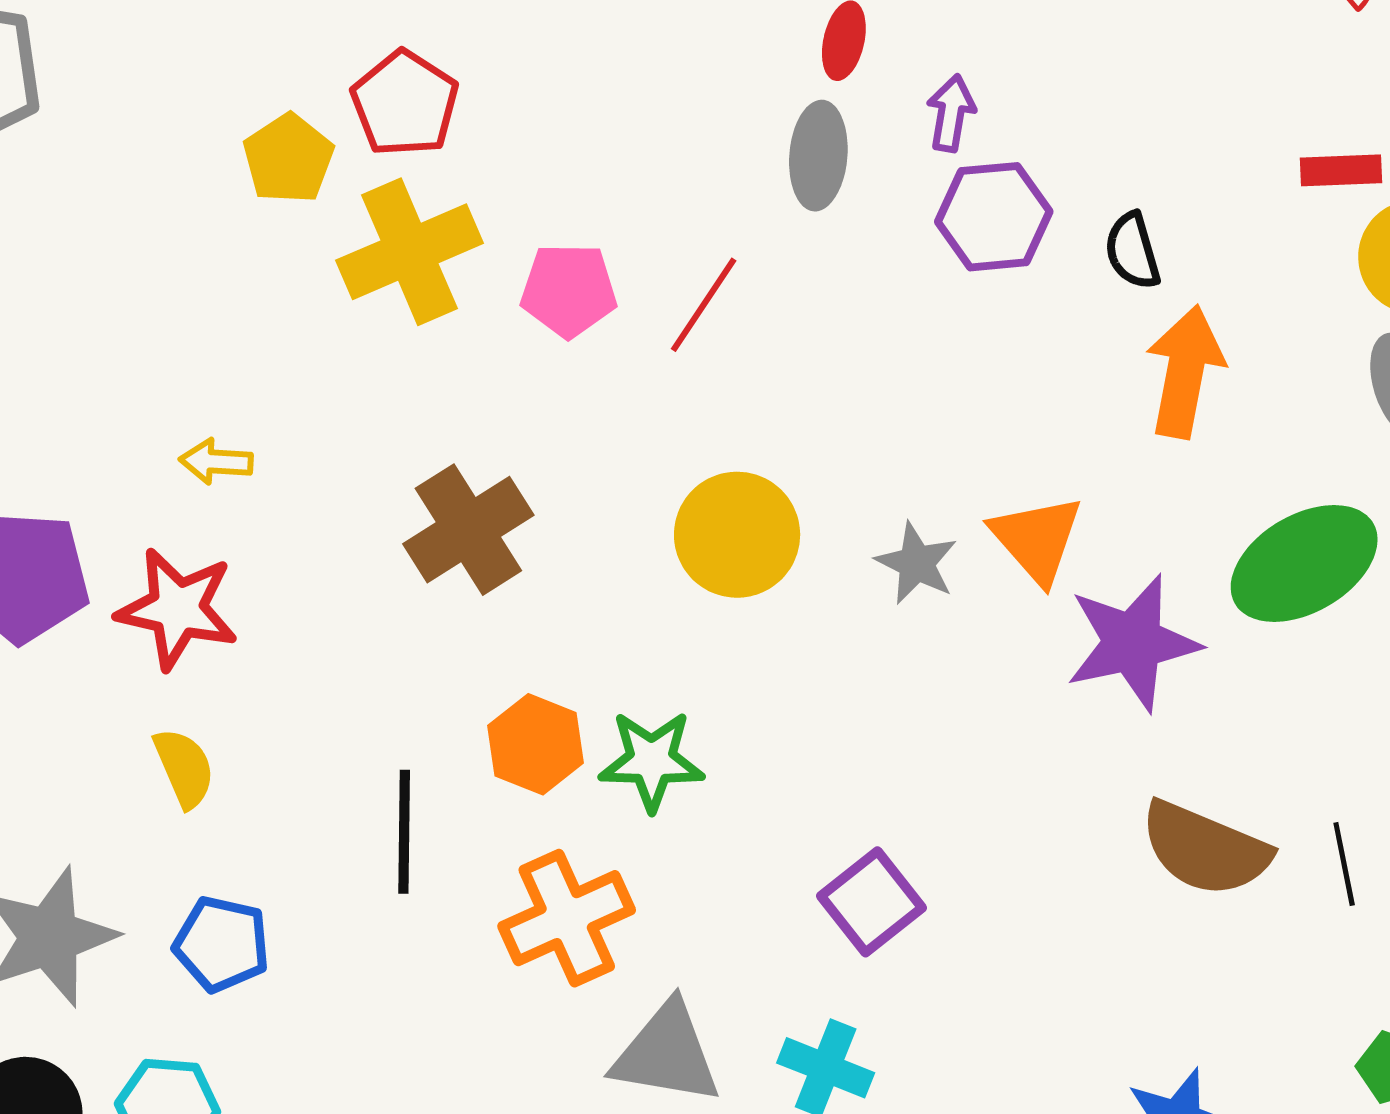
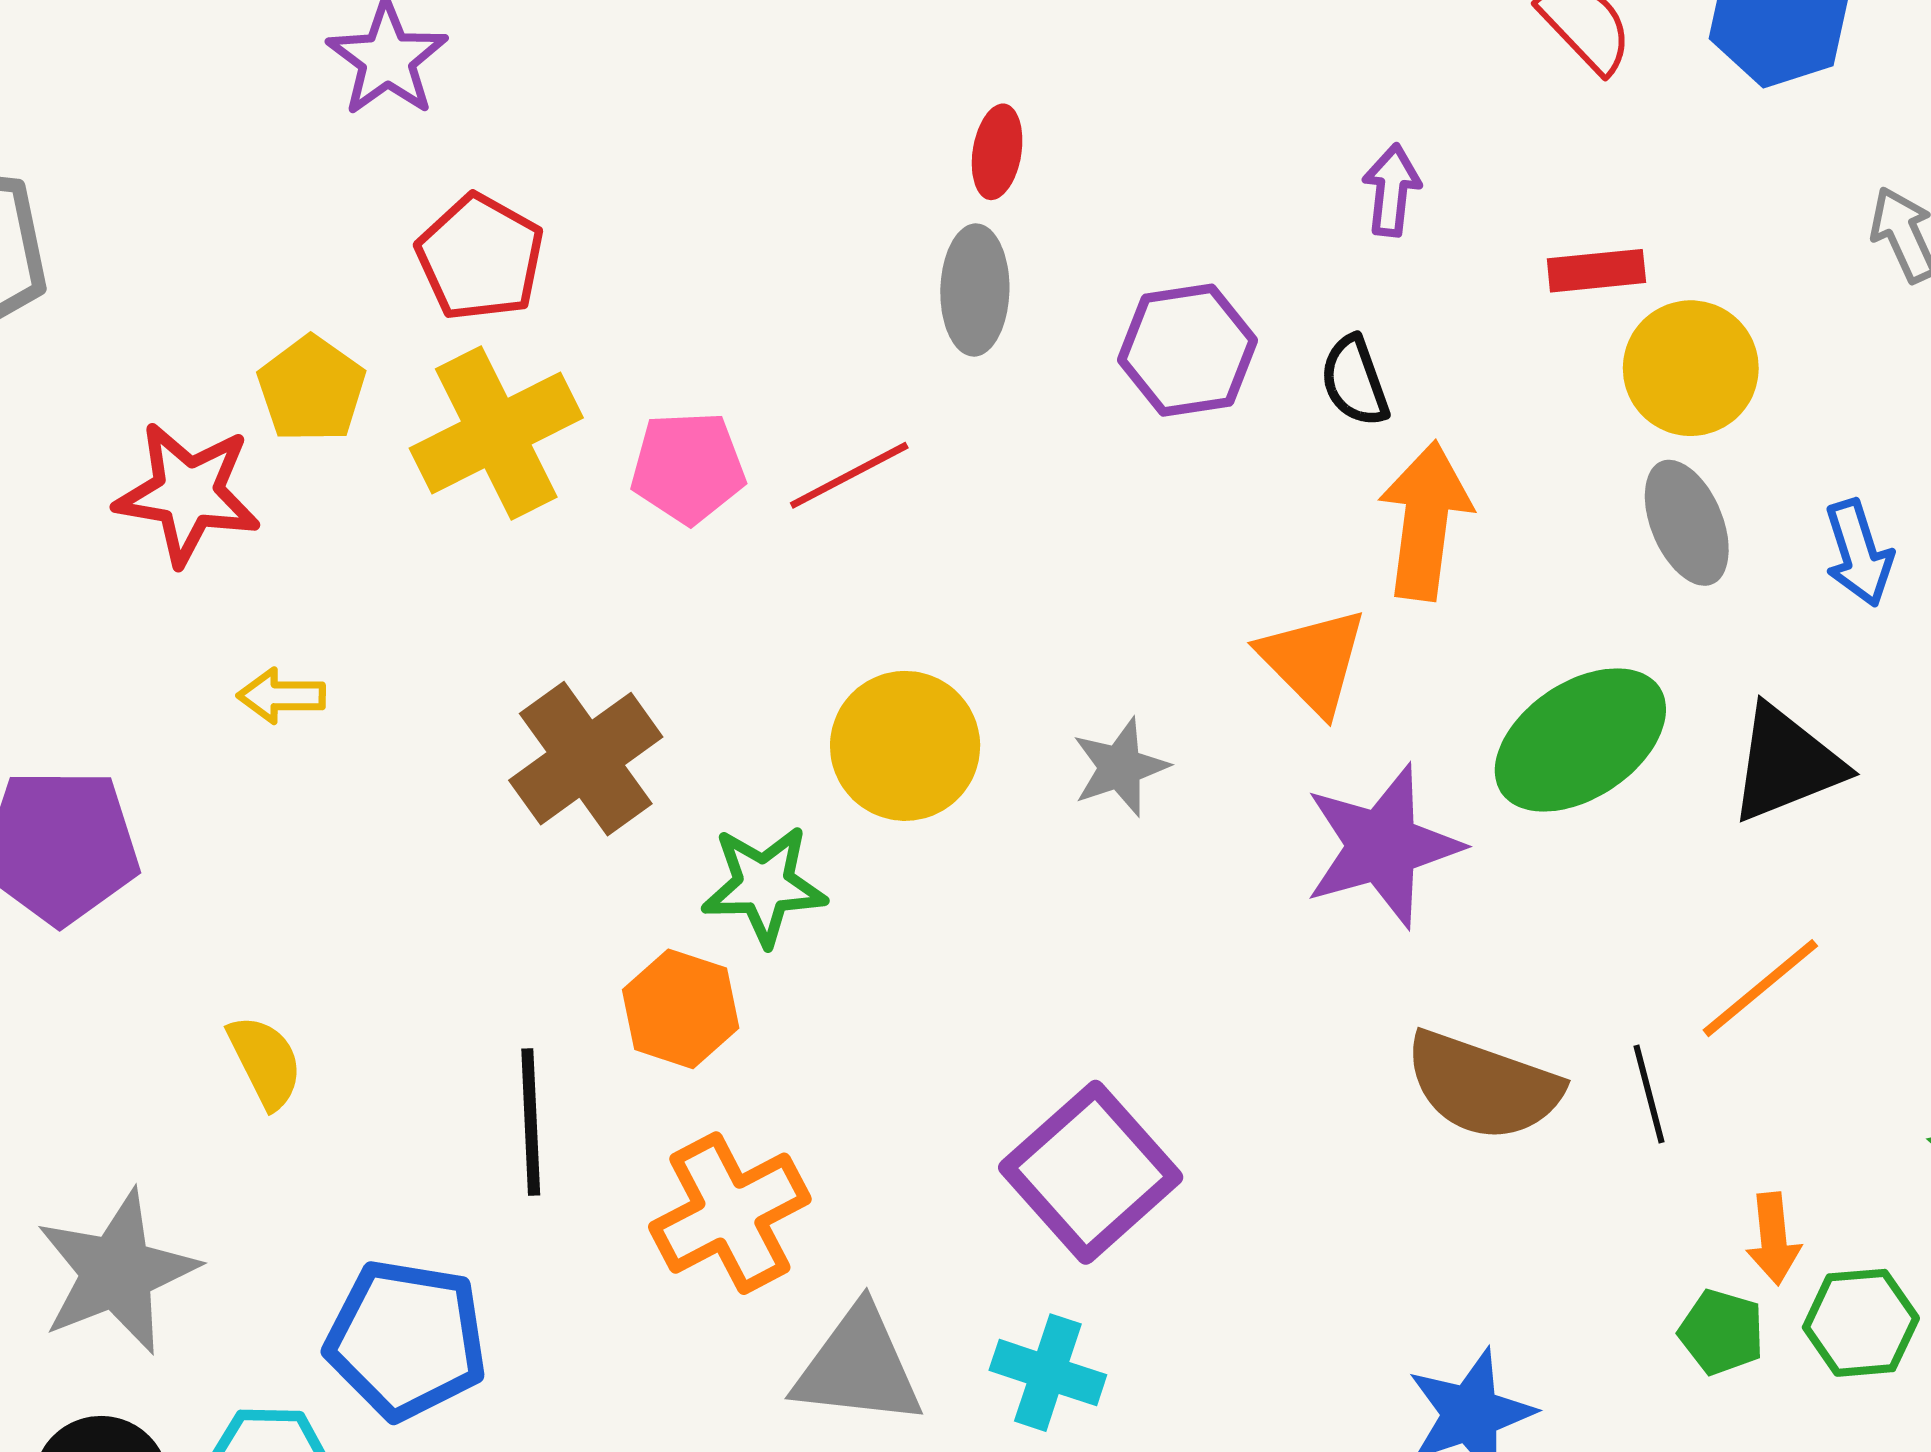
purple arrow: (951, 113) -> (1392, 190), moved
yellow pentagon: (288, 159) -> (311, 389), moved
red line: (704, 305) -> (849, 475), turned 32
orange triangle: (1037, 539) -> (1313, 661), moved
gray star: (916, 563) -> (1120, 767), turned 30
red star: (177, 609) -> (188, 493), moved
green star: (652, 761) -> (764, 885), moved
purple square: (872, 902) -> (1091, 1172), size x1.4
blue pentagon: (222, 944) -> (406, 1340), moved, size x1.4

